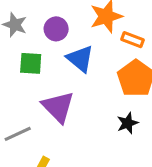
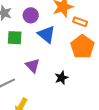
purple triangle: (58, 107) -> (33, 66), size x0.7
black star: (127, 123) -> (61, 78), moved

